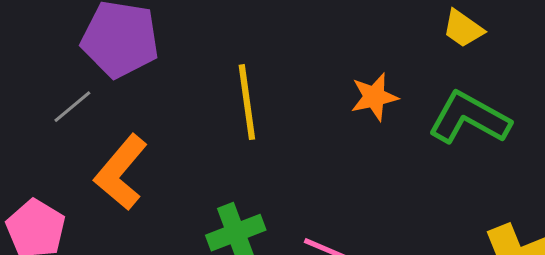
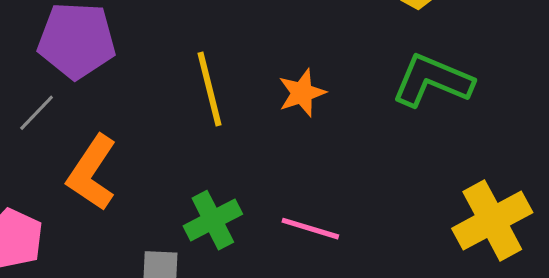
orange star: (374, 97) -> (302, 93), moved

